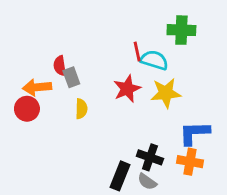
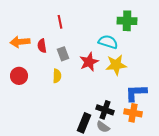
red line: (137, 52) -> (60, 22), moved
gray rectangle: (71, 77) -> (63, 54), moved
orange arrow: (37, 87) -> (20, 42), moved

